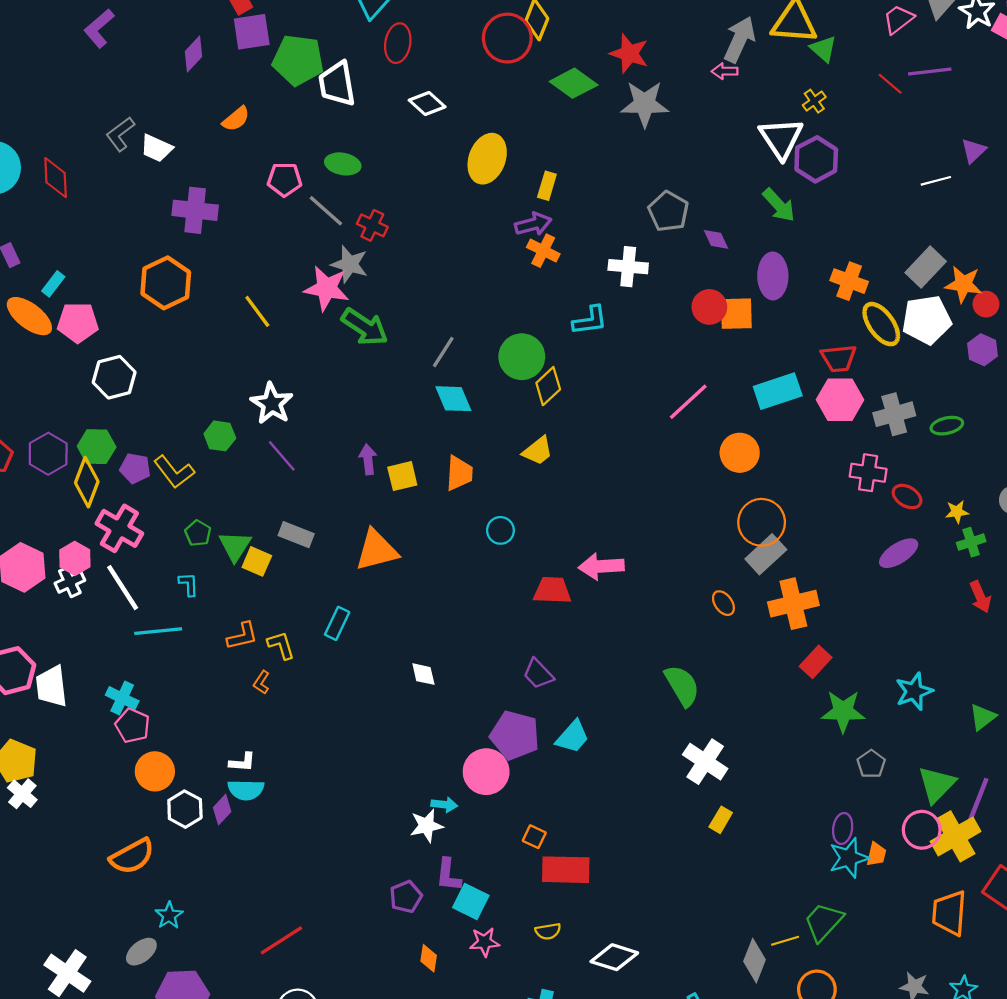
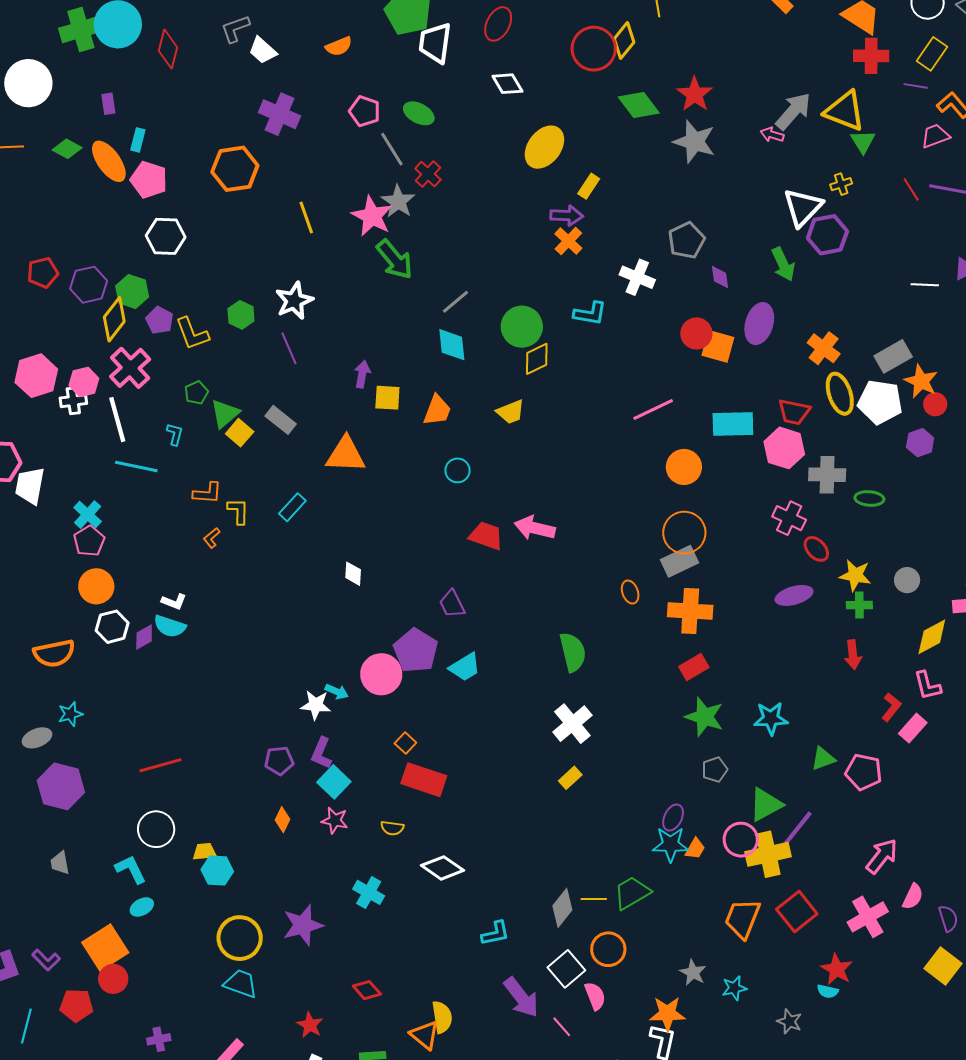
cyan rectangle: (53, 284) -> (138, 140), turned -40
yellow star: (957, 512) -> (855, 575), size x1.5

